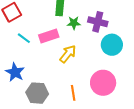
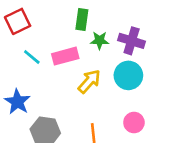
cyan circle: (112, 45) -> (128, 75), moved
pink circle: (103, 83) -> (134, 123), size x0.6

